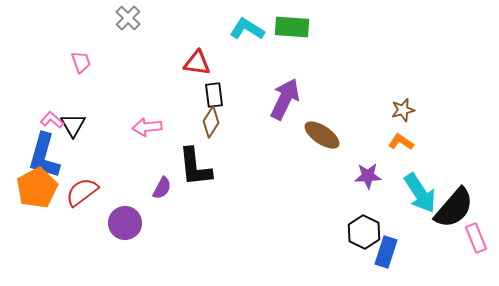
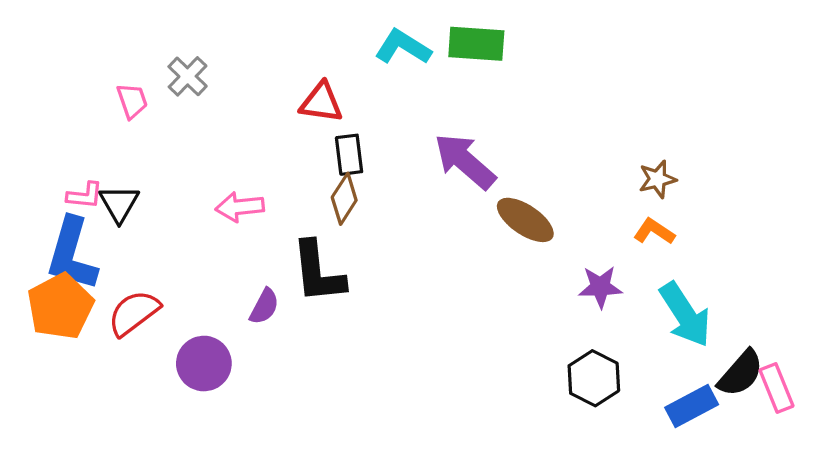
gray cross: (128, 18) -> (188, 76), moved
purple arrow: (285, 99) -> (465, 161), turned -75
pink L-shape: (52, 120) -> (85, 195), turned 145
black semicircle: (454, 208) -> (741, 373), moved, size x0.7
blue rectangle: (386, 252) -> (692, 406), moved, turned 44

